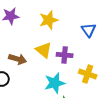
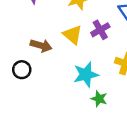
purple cross: (65, 55) -> (100, 30), moved, turned -35

